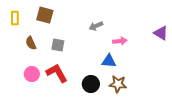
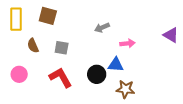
yellow rectangle: (15, 18) -> (16, 19), size x1.5
pink circle: (32, 74) -> (19, 74), moved
black circle: (91, 84) -> (97, 74), moved

